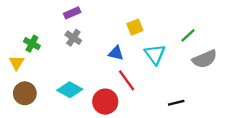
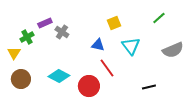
purple rectangle: (72, 13) -> (45, 23), moved
green line: (188, 35) -> (159, 18), moved
green cross: (32, 44) -> (27, 37), turned 32

